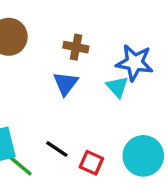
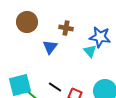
blue triangle: (66, 83) -> (50, 47), moved

